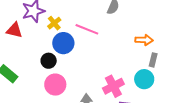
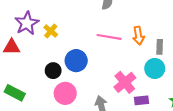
pink line: (87, 29) -> (109, 37), moved
orange arrow: (144, 40) -> (138, 36), moved, turned 90
blue circle: (63, 43) -> (76, 61), moved

